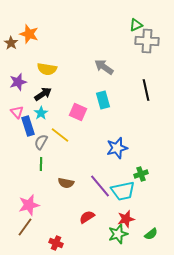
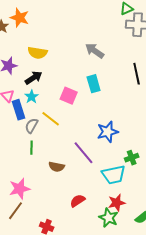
purple line: (100, 186) -> (84, 153), moved
green star: (118, 234) -> (109, 218), turned -30

